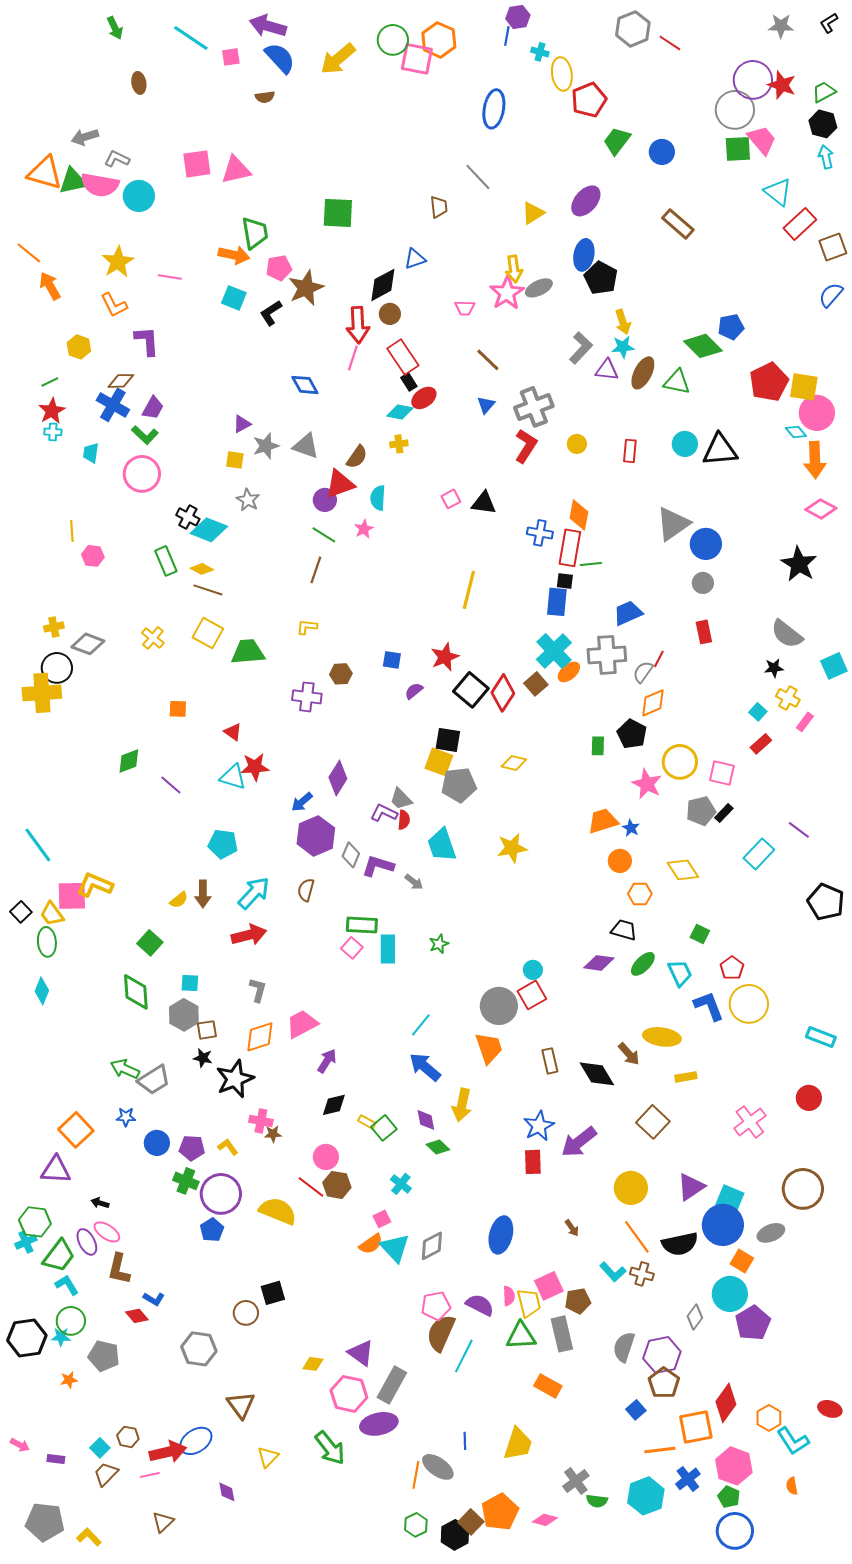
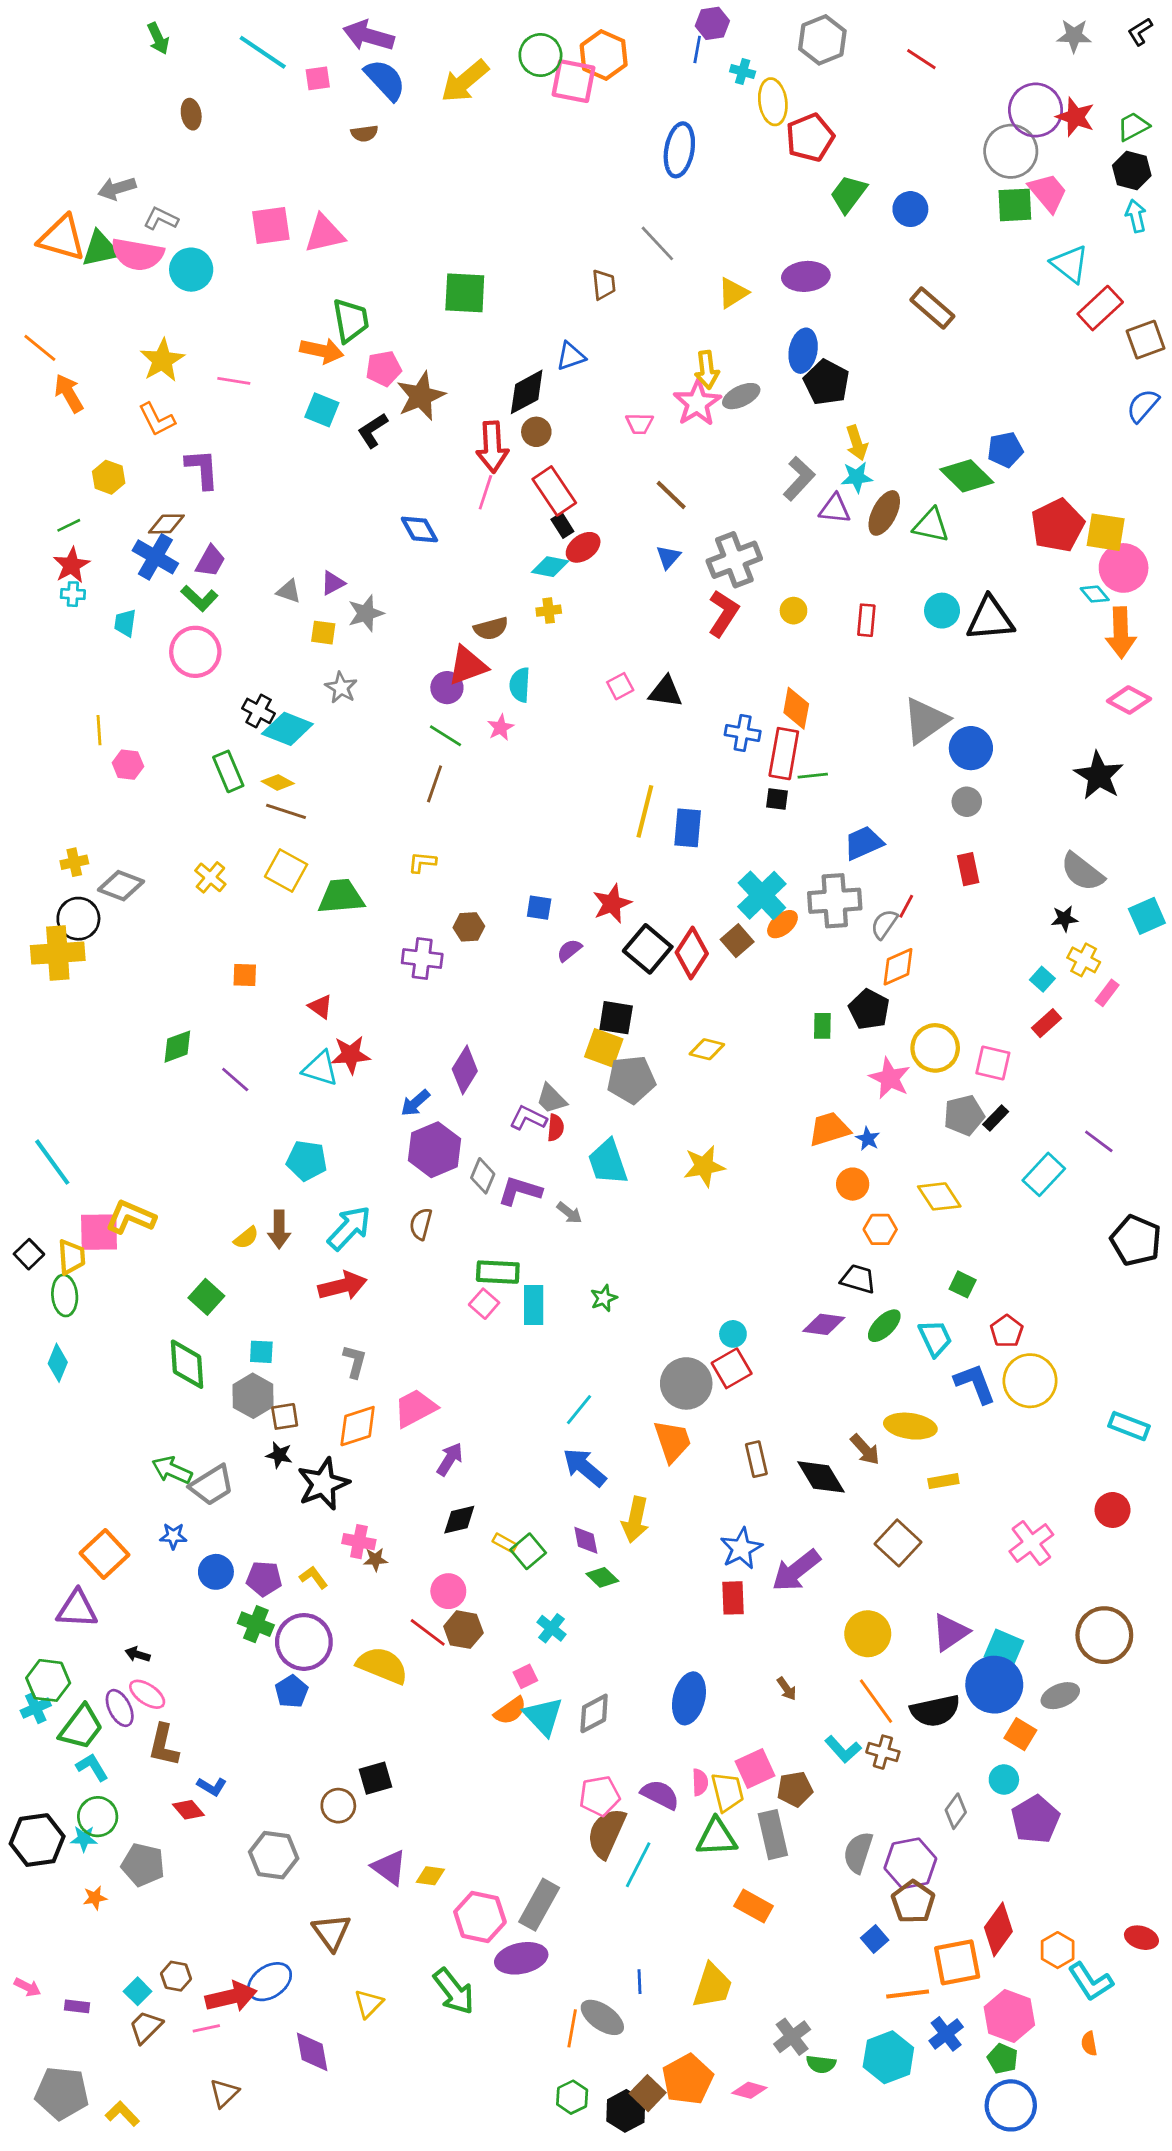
gray hexagon: (633, 29) -> (822, 40), moved
purple ellipse: (586, 201) -> (806, 276), turned 44
gray triangle: (306, 446) -> (289, 591), moved, size x0.7
brown semicircle: (357, 457) -> (491, 628), turned 40
blue rectangle: (557, 602) -> (688, 828), moved
yellow trapezoid: (52, 914) -> (72, 1257), turned -148
cyan circle: (730, 1294) -> (1004, 1780), size x0.6
purple triangle: (361, 1353) -> (389, 1868), moved
purple diamond: (227, 1492) -> (312, 2052), size x1.5

